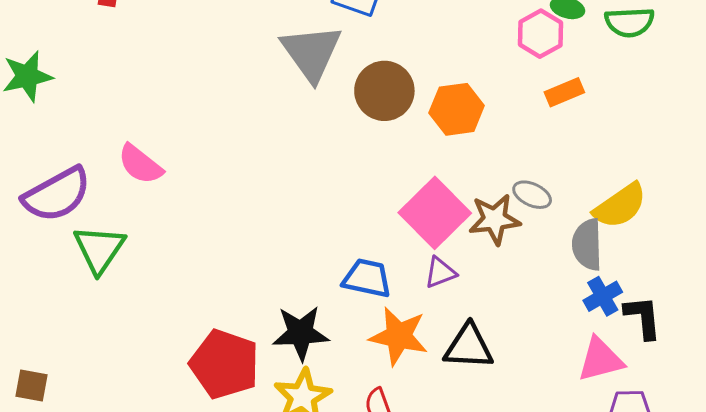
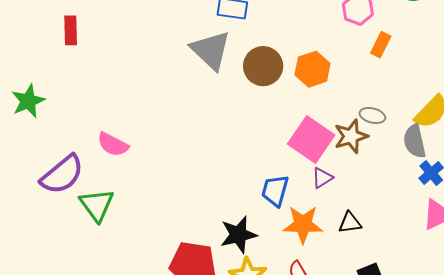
orange rectangle: (564, 92) -> (381, 45), turned -30
blue trapezoid: (367, 278) -> (275, 191), turned -76
black triangle: (469, 347) -> (350, 223), size x0.7

